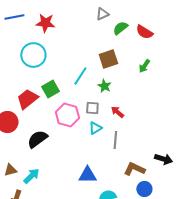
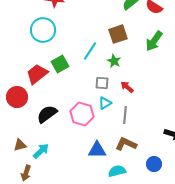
green arrow: (144, 66) -> (154, 41), size x1.5
pink hexagon: (67, 115) -> (82, 114), moved
brown L-shape: (134, 169) -> (126, 144), moved

